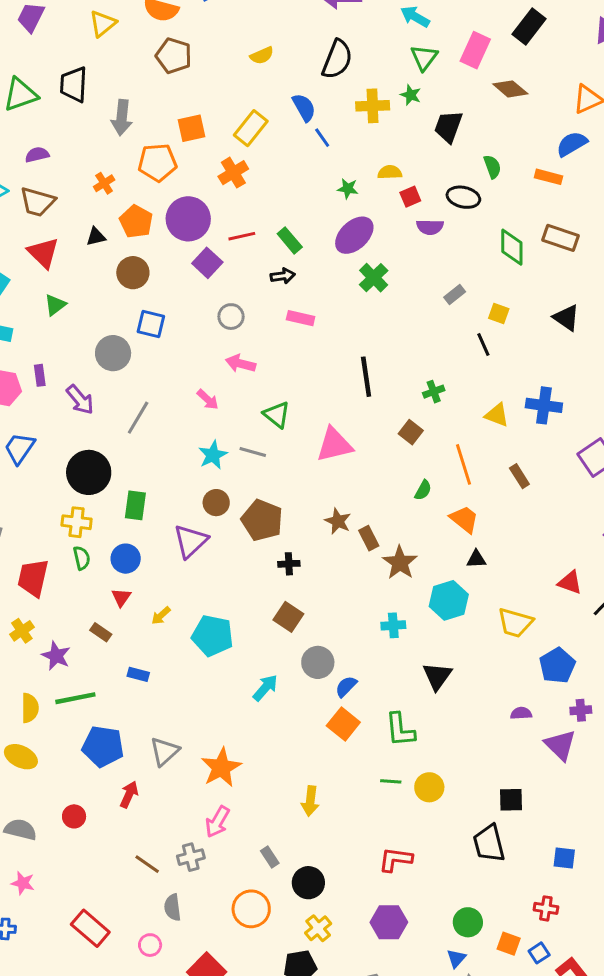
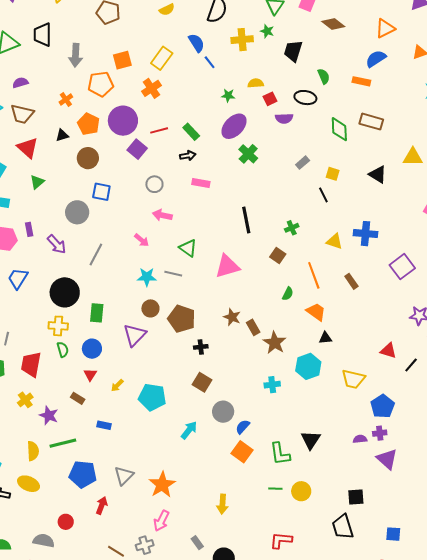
cyan star: (213, 455) -> (147, 277), turned 30
black triangle: (437, 676) -> (311, 440), moved
purple cross: (581, 710) -> (380, 433), moved
gray semicircle: (20, 829) -> (44, 541), moved

